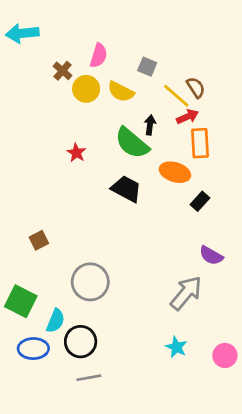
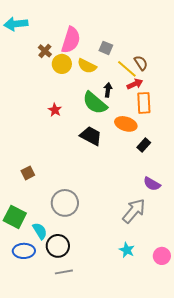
pink semicircle: (99, 56) -> (71, 40), size x1.5
cyan semicircle: (56, 321) -> (40, 231), turned -54

